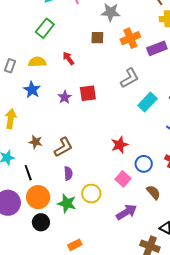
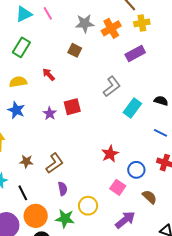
brown square: (97, 38) -> (75, 50), turned 32
orange cross: (130, 38) -> (111, 28), moved

